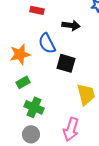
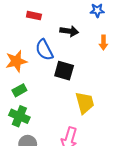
green cross: (34, 107) -> (19, 116), moved

